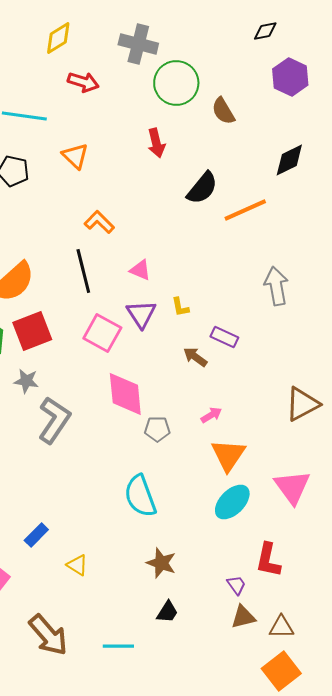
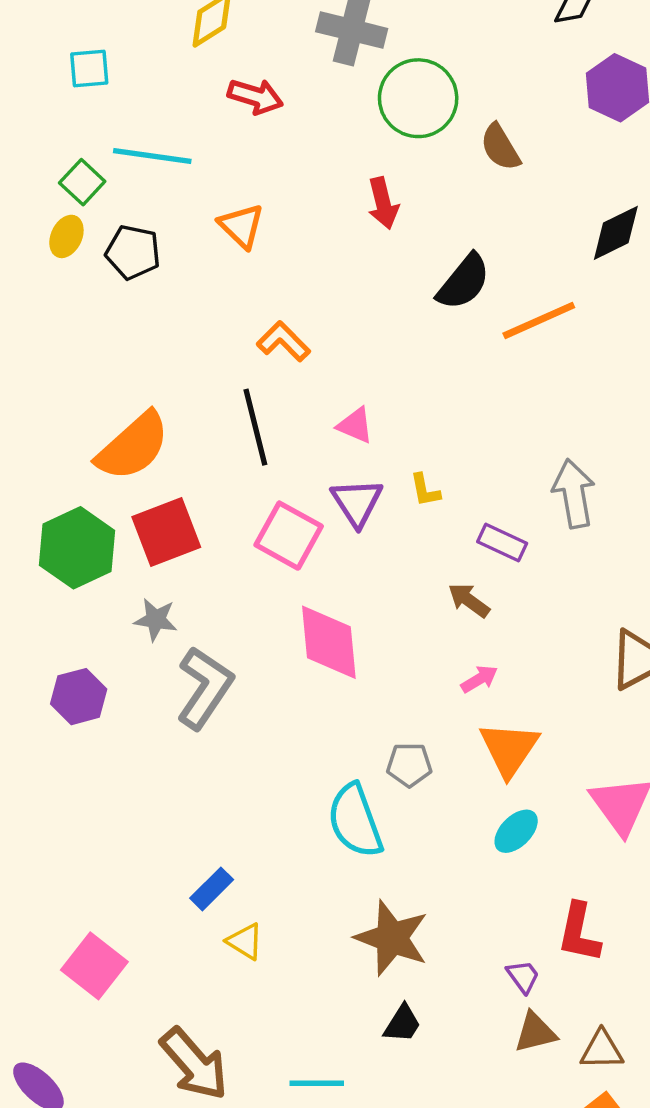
gray arrow: (276, 286) -> (574, 494), moved
brown arrow: (195, 357) -> (469, 600), moved
gray pentagon: (157, 429) -> (409, 765), moved
cyan ellipse: (232, 502) -> (516, 831), size x0.7
blue rectangle: (36, 535) -> (212, 889), moved
brown star: (161, 563) -> (392, 938), size x1.4

